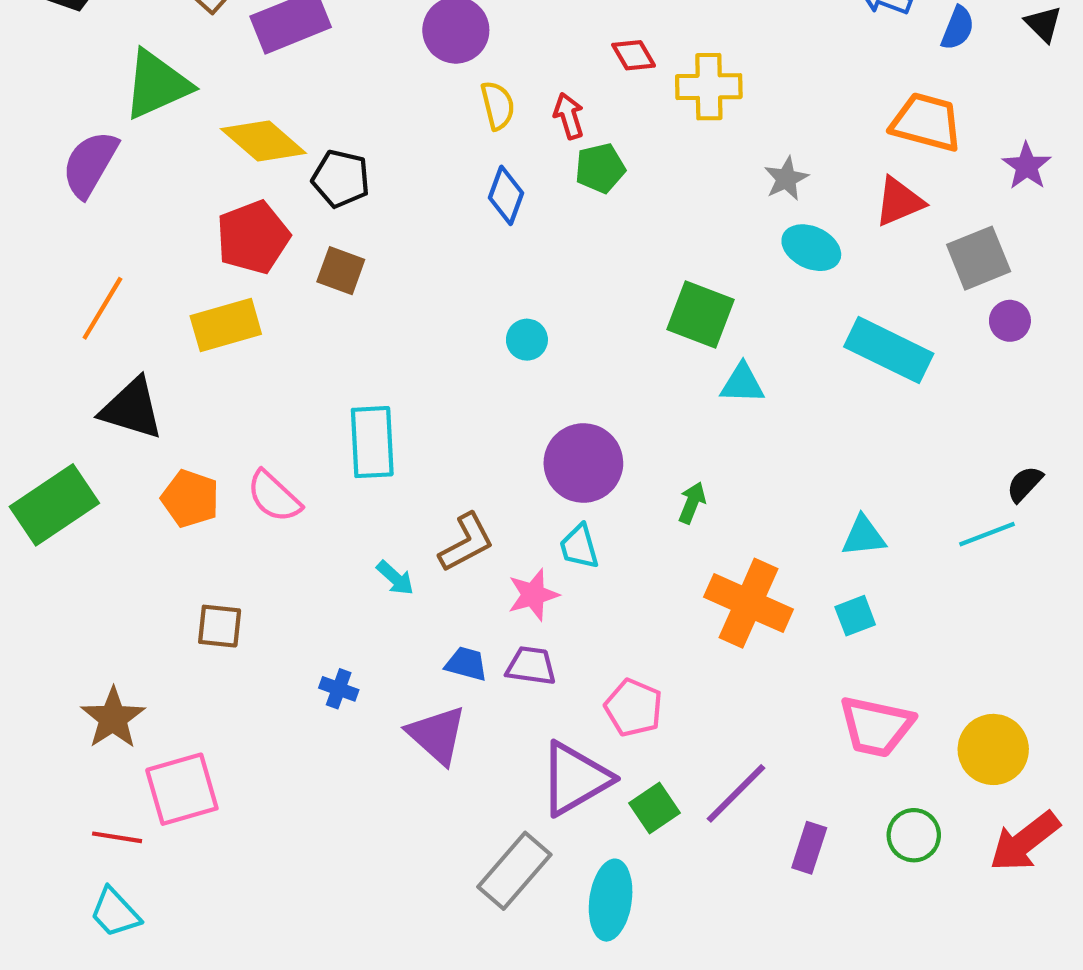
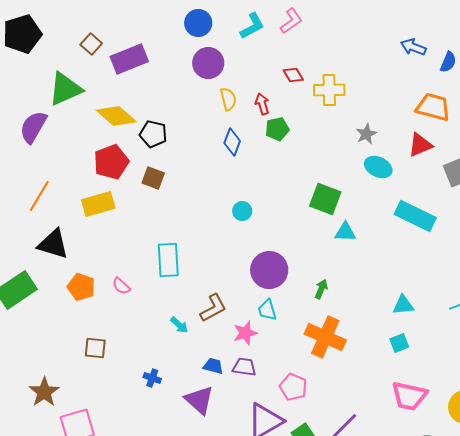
pink semicircle: (274, 496) -> (121, 286), size x0.7
orange cross: (749, 603) -> (325, 337), moved

